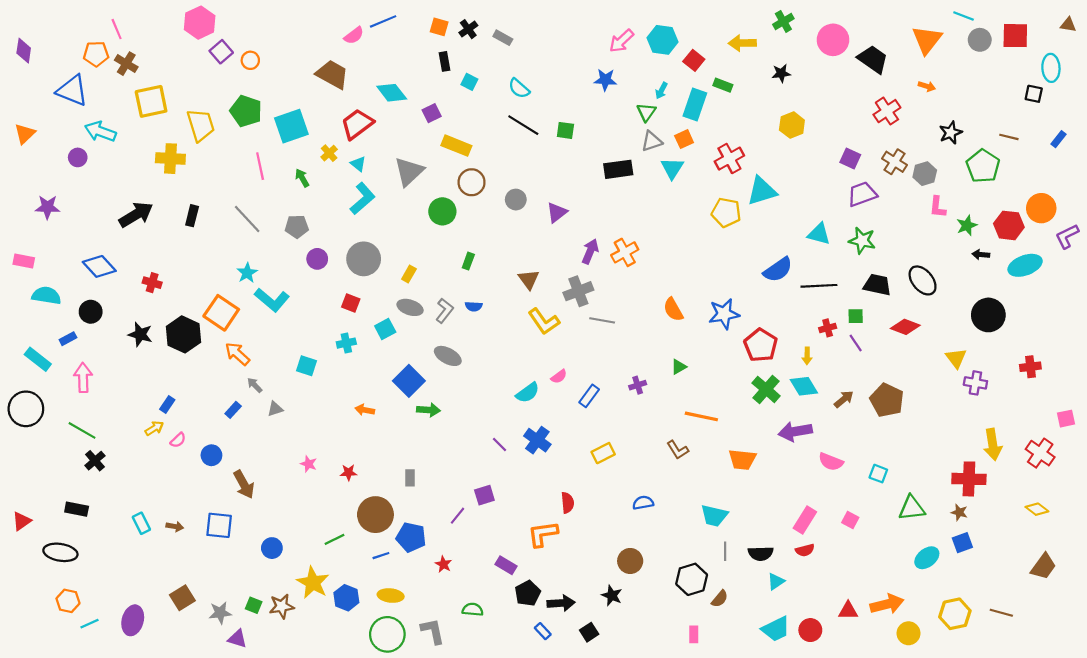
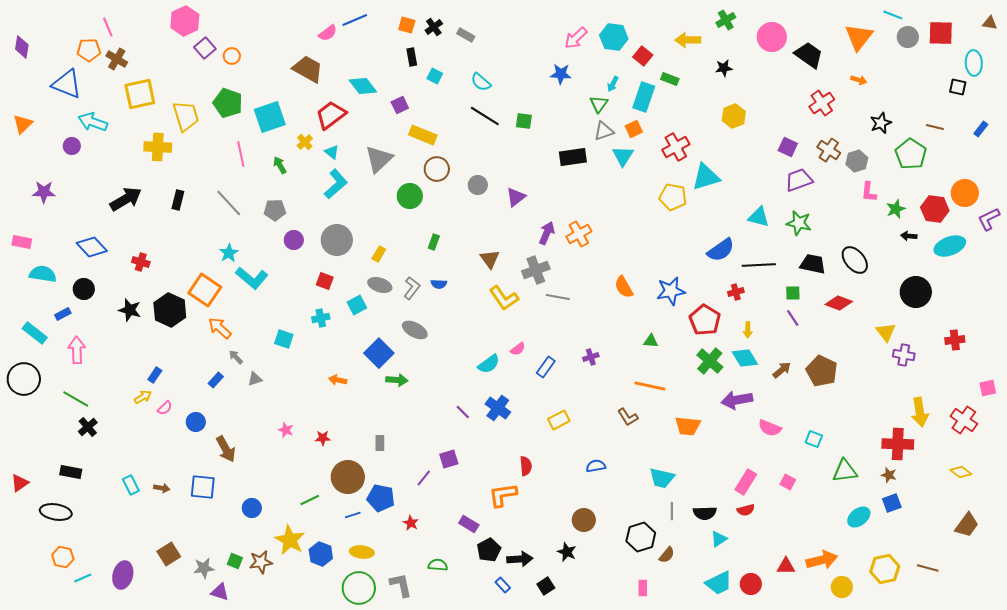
red cross: (828, 328) -> (736, 292), moved
green triangle: (679, 367) -> (651, 341), moved, turned 35

